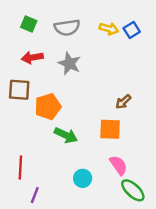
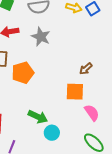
green arrow: (66, 135) -> (38, 117), moved
pink semicircle: (118, 165) -> (92, 113), moved

